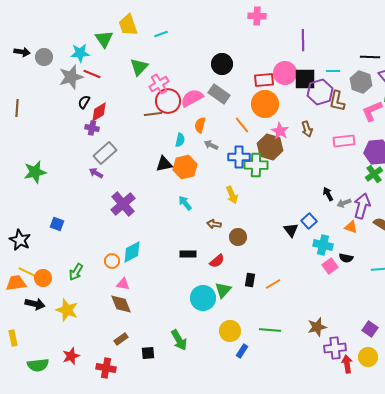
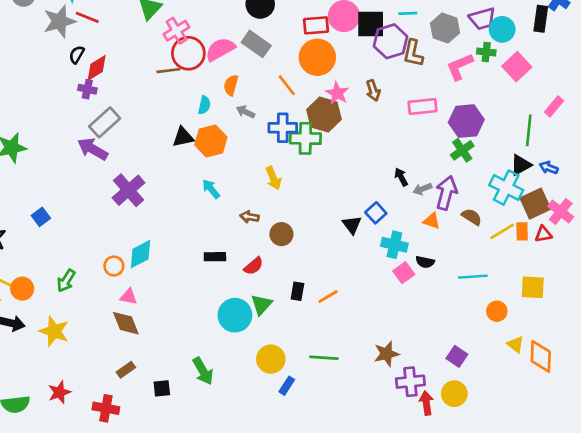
purple arrow: (96, 173) -> (93, 149), size x1.6
blue square: (57, 224) -> (41, 217), turned 32

